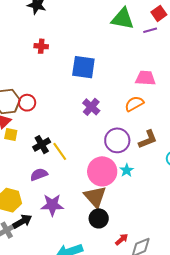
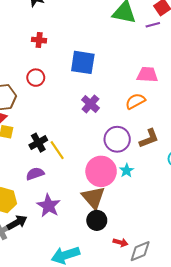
red circle: (27, 103) -> (36, 78), moved
purple star: (52, 205) -> (49, 206), turned 30
red arrow: (122, 239) -> (120, 242), turned 56

